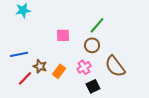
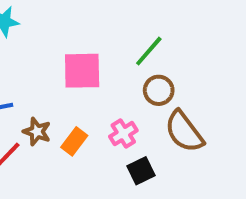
pink square: (63, 35) -> (82, 71), size x1.5
brown circle: (92, 45) -> (159, 90), moved

